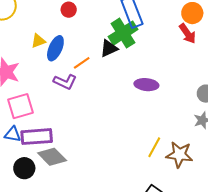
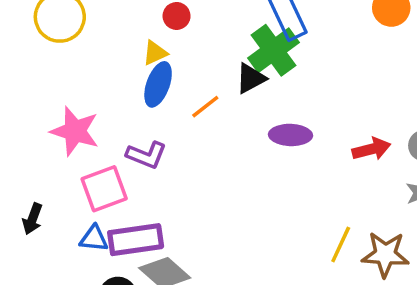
red arrow: (188, 34) -> (371, 149), moved, turned -65
yellow triangle: (38, 41) -> (155, 53), moved
purple L-shape: (65, 82) -> (146, 155), moved
purple ellipse: (146, 85) -> (291, 135), moved

